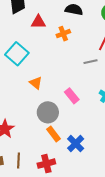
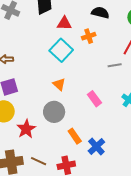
cyan square: (17, 54) -> (61, 50), moved
gray circle: (48, 112) -> (54, 112), moved
brown line: (19, 161) -> (39, 161), turned -70

